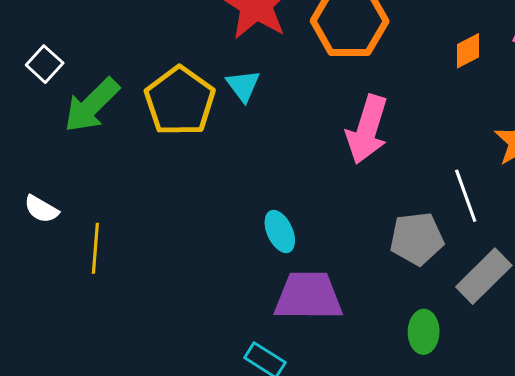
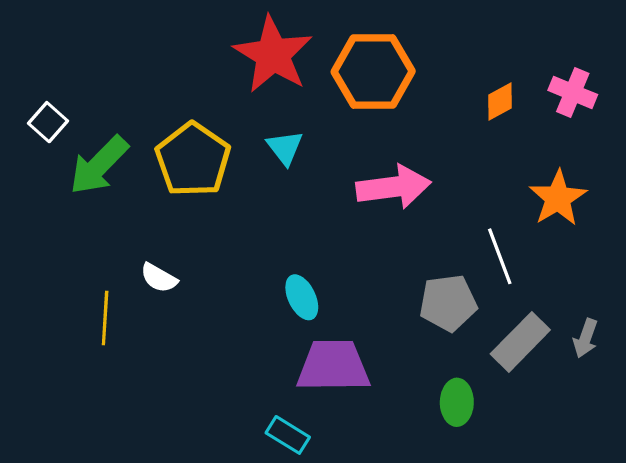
cyan triangle: (243, 86) -> (285, 148), moved
pink arrow: (367, 129) -> (394, 187), turned -114
white semicircle: (41, 209) -> (159, 278), moved

